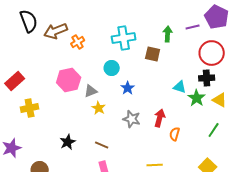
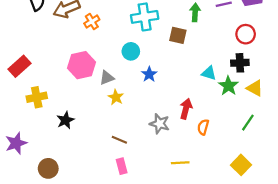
red circle: (212, 53) -> (246, 34), size x0.7
gray star: (132, 119) -> (160, 124), moved
black star: (68, 142) -> (65, 120), moved

